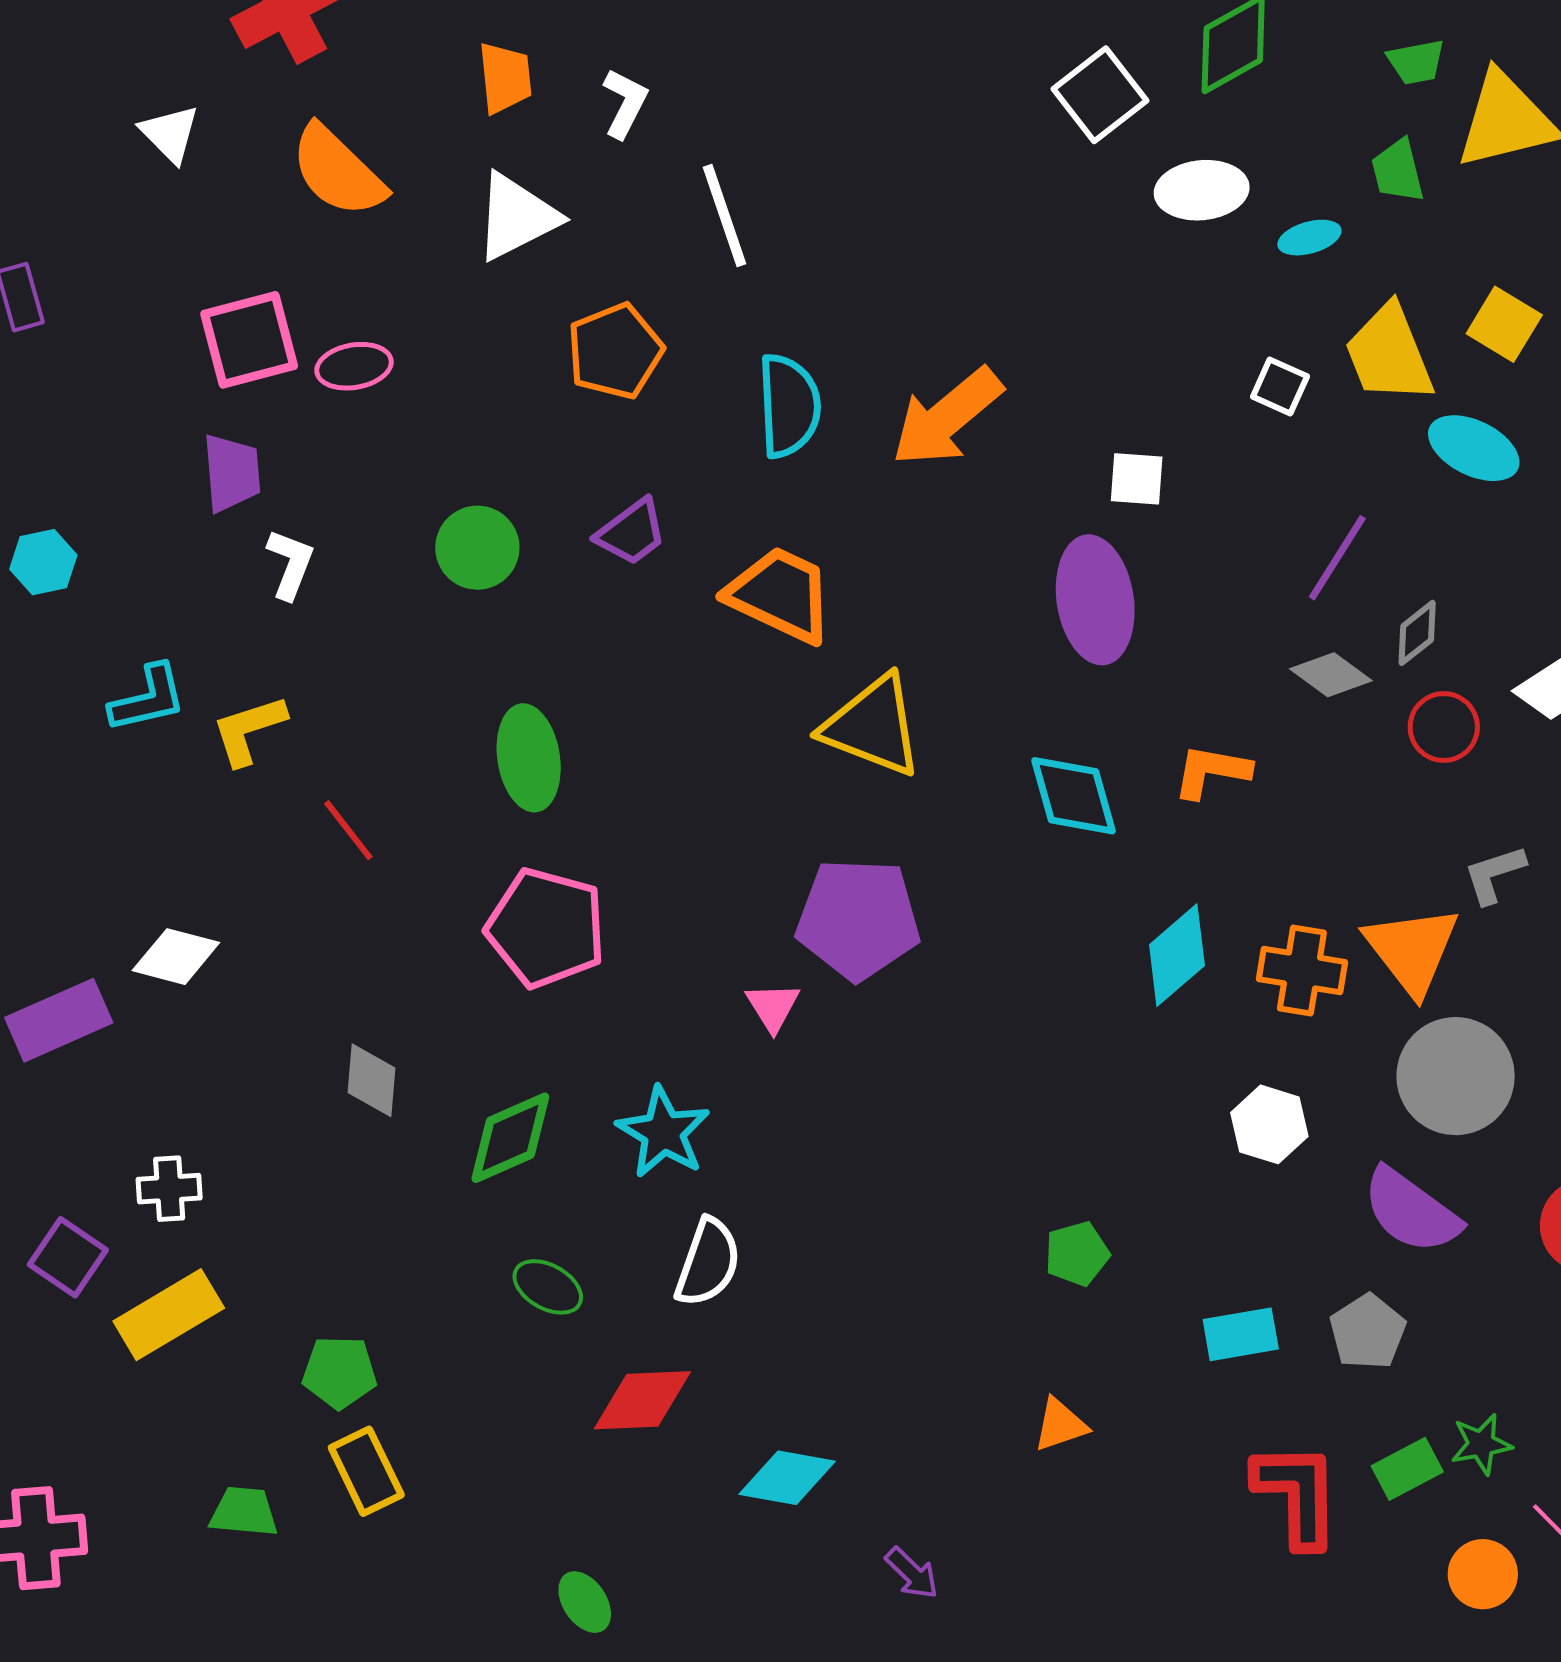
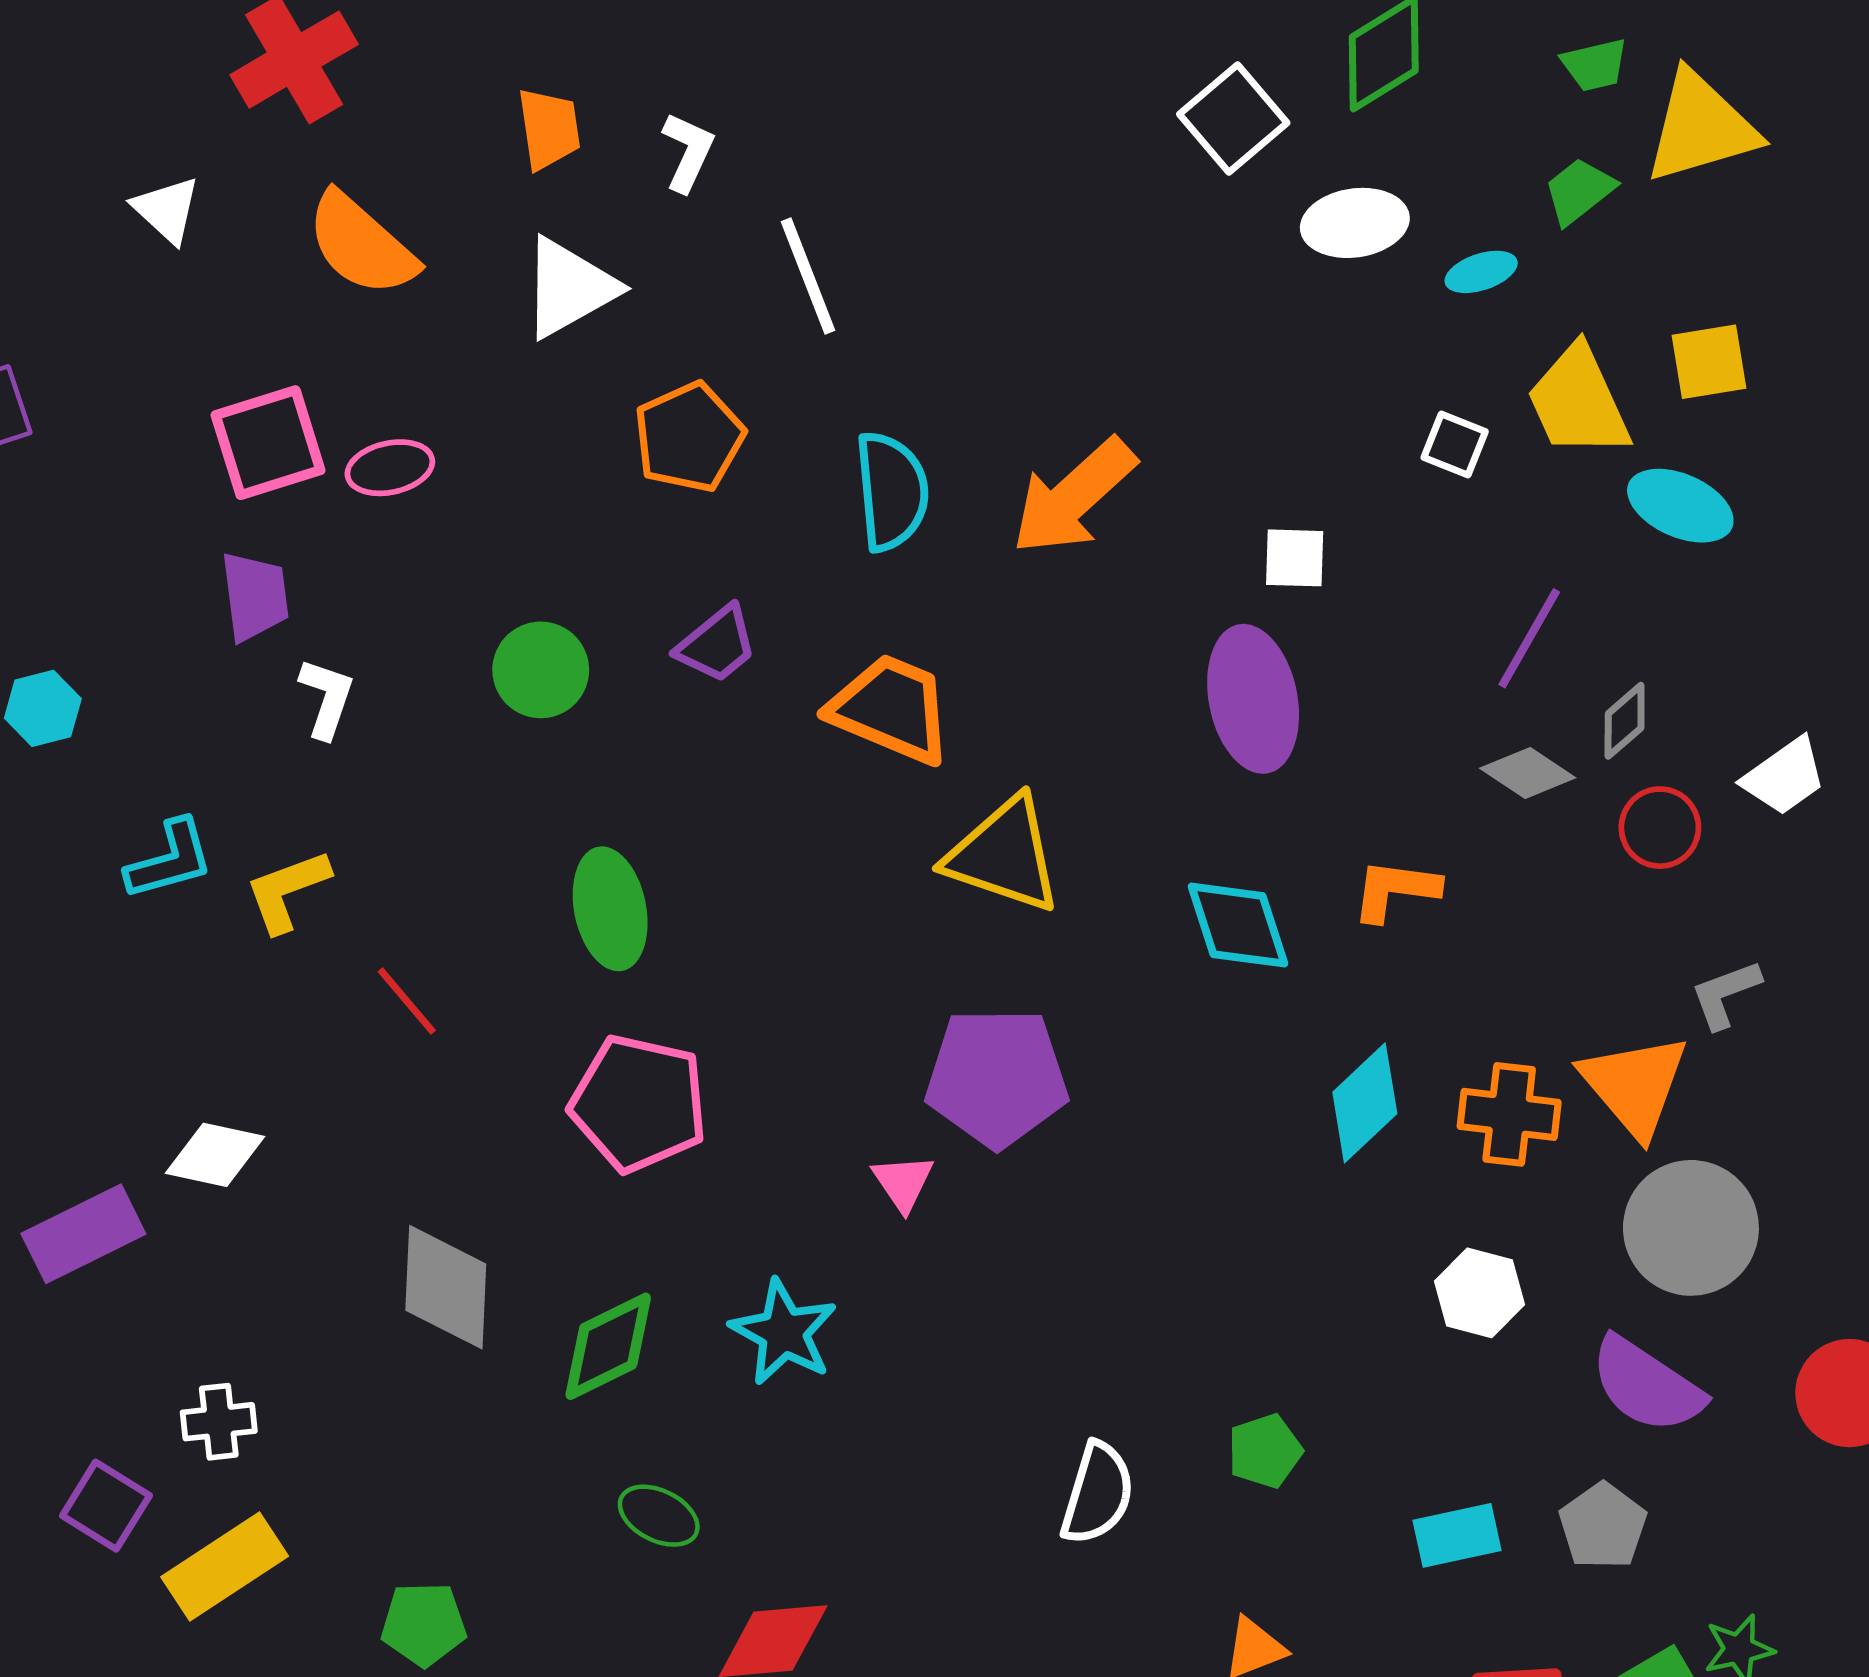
green trapezoid: (1398, 171) -> (1579, 191), turned 68
yellow square: (1504, 324) -> (1709, 362), turned -38
gray diamond: (372, 1080) -> (446, 1287), size x1.5
white semicircle: (708, 1262) -> (1097, 1493), moved

